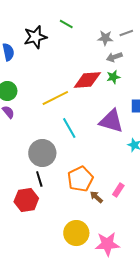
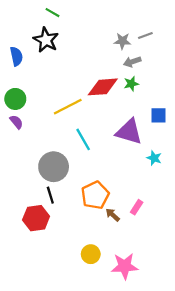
green line: (66, 24) -> (52, 13), moved
black star: (35, 37) -> (46, 40), turned -30
yellow circle: (76, 233) -> (91, 254), size x0.7

